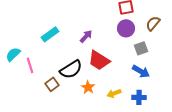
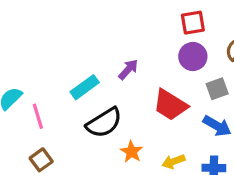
cyan rectangle: (50, 34) -> (85, 87), moved
red trapezoid: (99, 60) -> (170, 105), moved
brown square: (52, 84) -> (41, 160), moved

